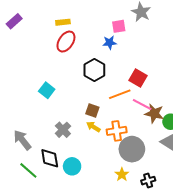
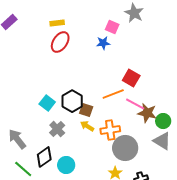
pink square: (119, 26) -> (112, 27), turned 32
black hexagon: (94, 70) -> (72, 101), moved
cyan square: (47, 90) -> (47, 103), moved
black diamond: (50, 158) -> (44, 157), turned 65

